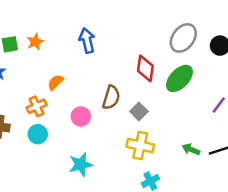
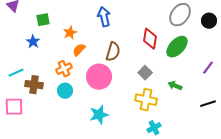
orange star: (35, 42) -> (70, 33), moved
brown semicircle: (111, 97) -> (113, 52), moved
pink circle: (81, 116) -> (99, 77), size x1.6
green arrow: (191, 149) -> (175, 86), moved

